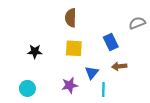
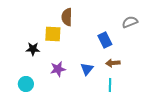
yellow square: (74, 48) -> (53, 34), moved
purple star: (70, 85) -> (58, 69), moved
cyan line: (103, 89) -> (110, 85), moved

